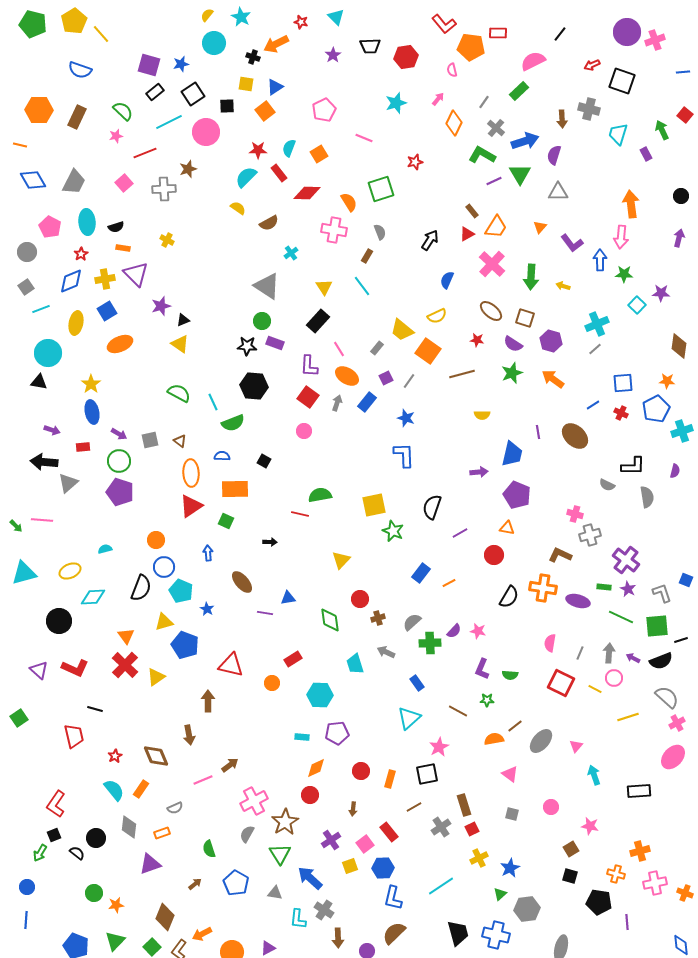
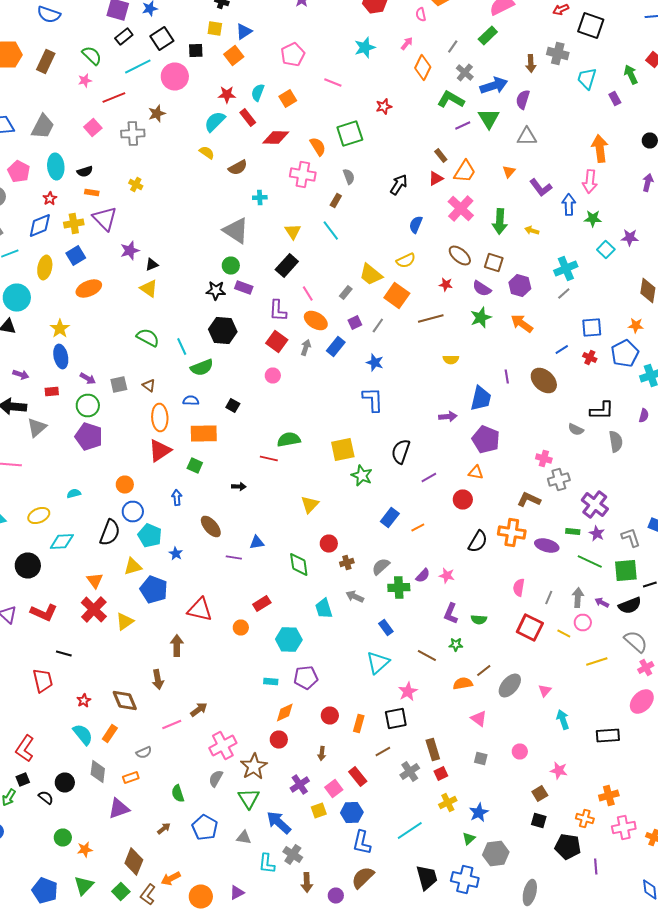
cyan cross: (291, 253) -> (260, 198), turned 32

